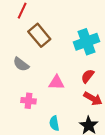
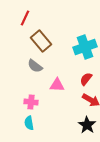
gray semicircle: (21, 64) -> (35, 66), moved
cyan semicircle: (54, 123) -> (29, 123), moved

